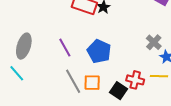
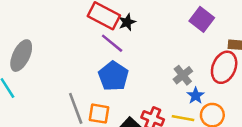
purple line: (65, 48) -> (112, 43), moved, turned -30

